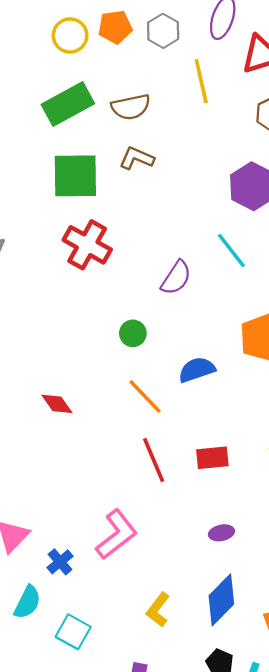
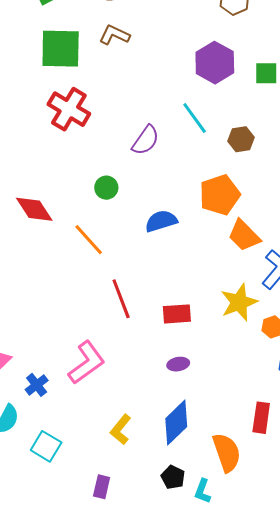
orange line: (145, 396) -> (89, 240), moved
red diamond: (57, 404) -> (34, 209), moved, size x1.4
red rectangle: (212, 458) -> (177, 314), moved

